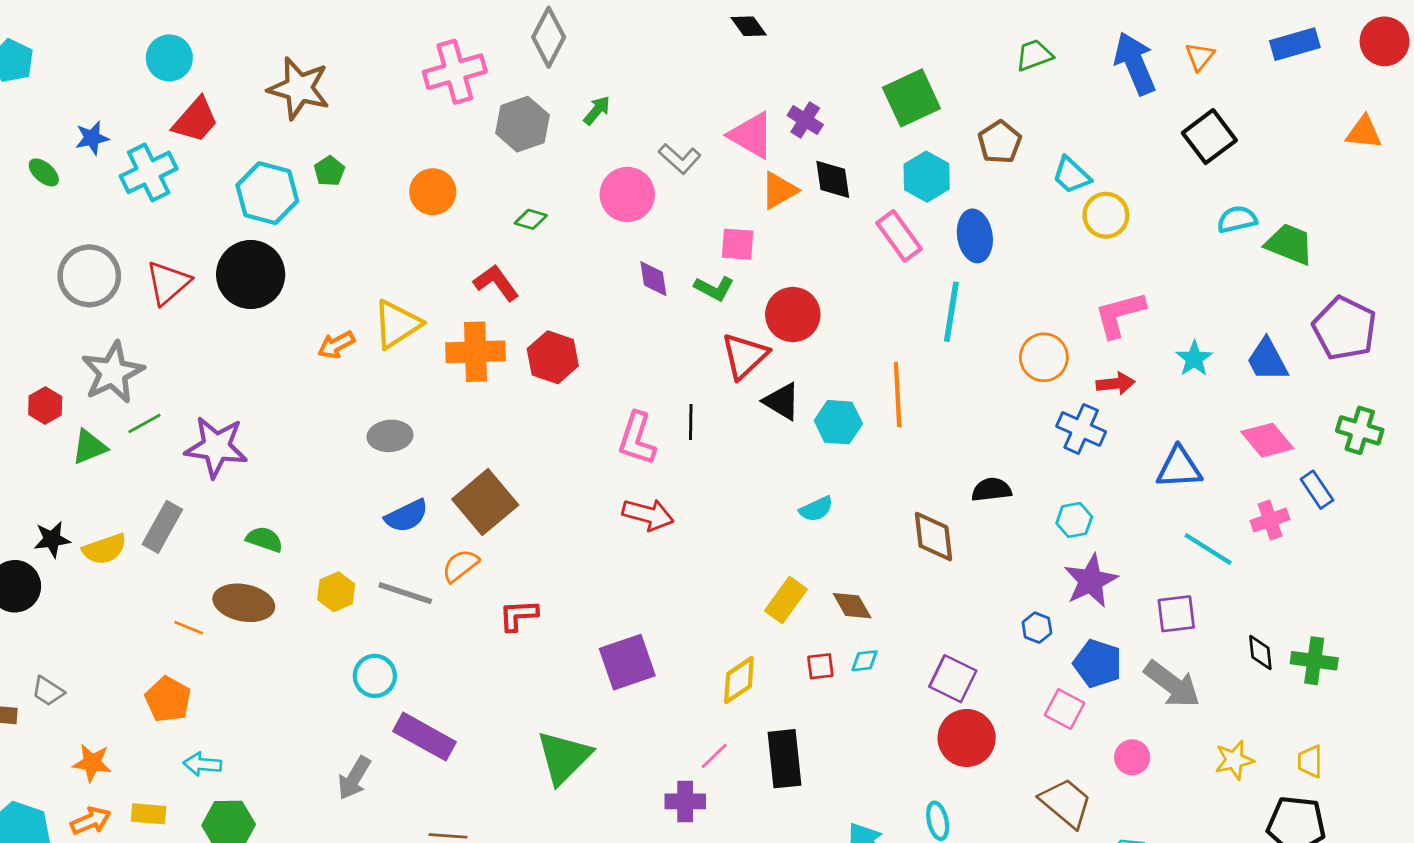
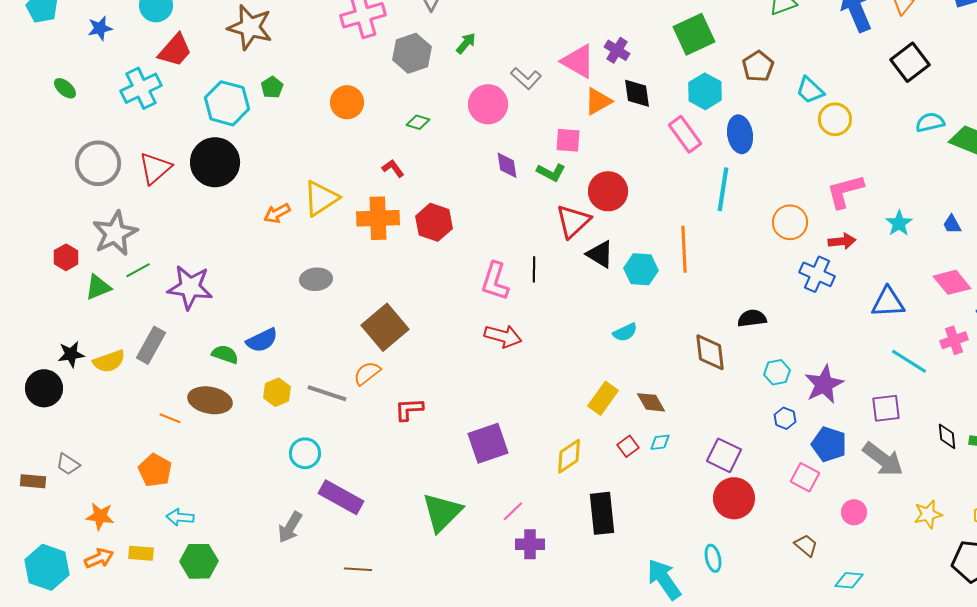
blue star: (92, 138) -> (100, 28), moved
red L-shape: (496, 283) -> (393, 168), size x0.7
blue trapezoid: (1267, 360) -> (952, 224), size x0.6
blue semicircle: (407, 516) -> (262, 340), moved
cyan hexagon: (1074, 520) -> (777, 372), moved
red square: (820, 666) -> (628, 446), turned -30
pink line: (714, 756) -> (513, 511), moved
brown trapezoid: (1066, 803) -> (806, 545), size x0.6

